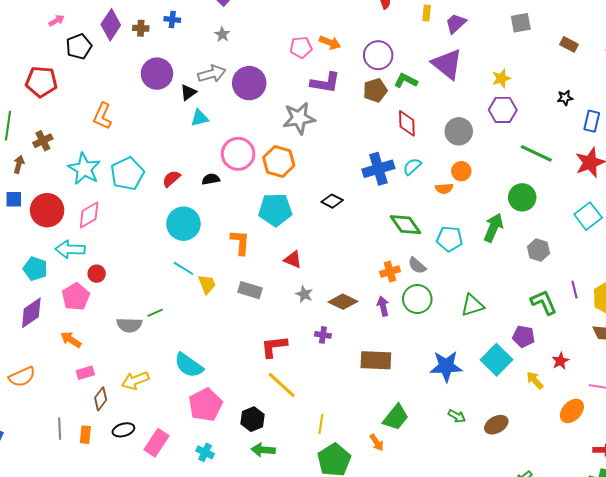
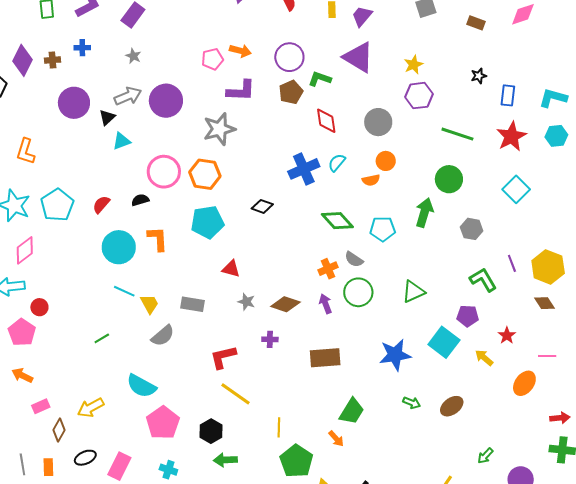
orange L-shape: (240, 242) -> (158, 239), moved
gray semicircle: (129, 325) -> (163, 336), moved, turned -35

